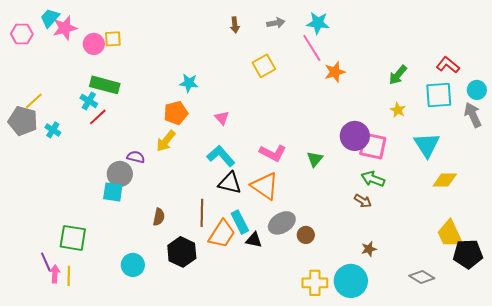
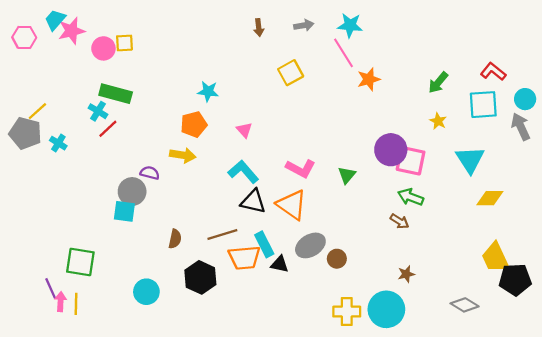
yellow arrow: (166, 141) -> (183, 155), turned -120
brown line: (202, 213) -> (222, 234), turned 72
orange trapezoid: (222, 234) -> (244, 258), turned 52

